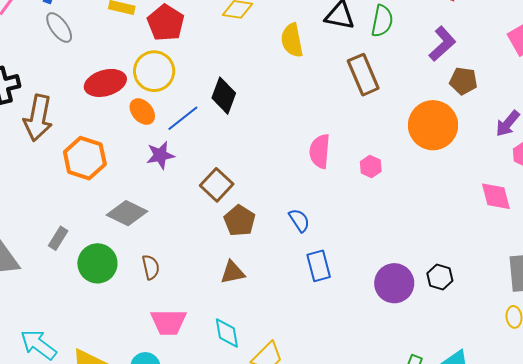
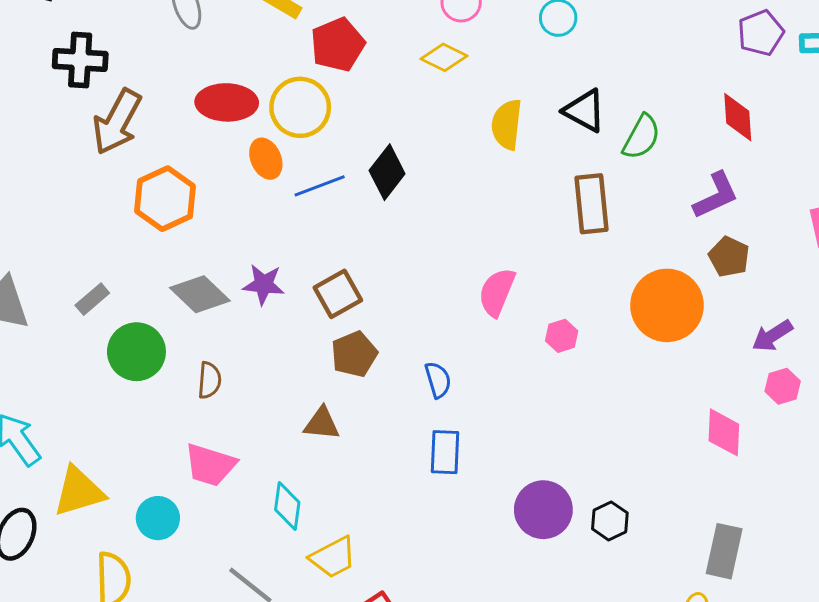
purple star: (160, 155) -> (264, 284), moved

